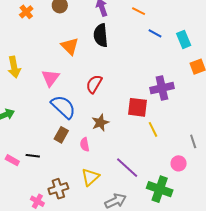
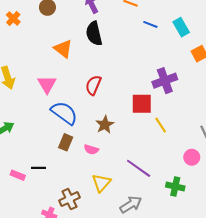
pink semicircle: (85, 145) -> (91, 150), turned -56
green cross: (160, 189) -> (175, 186), size x0.7

